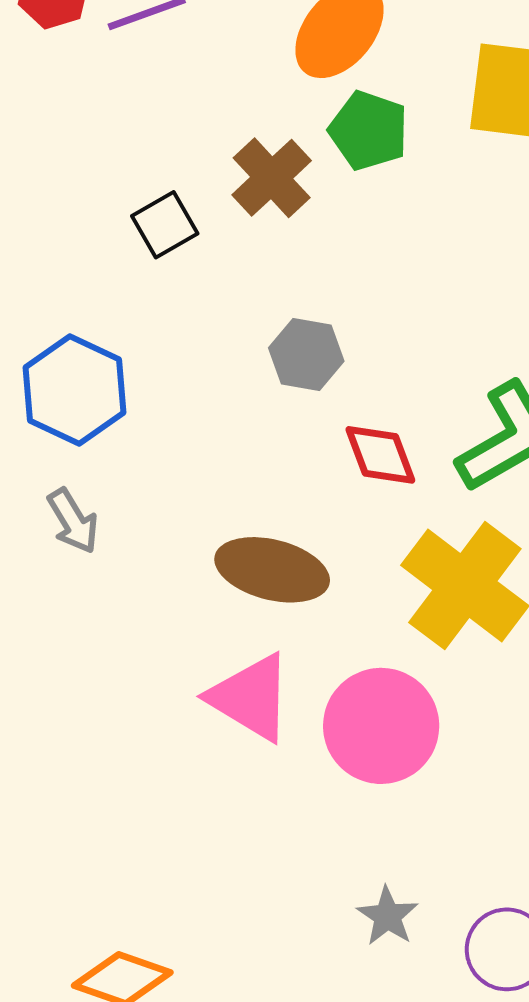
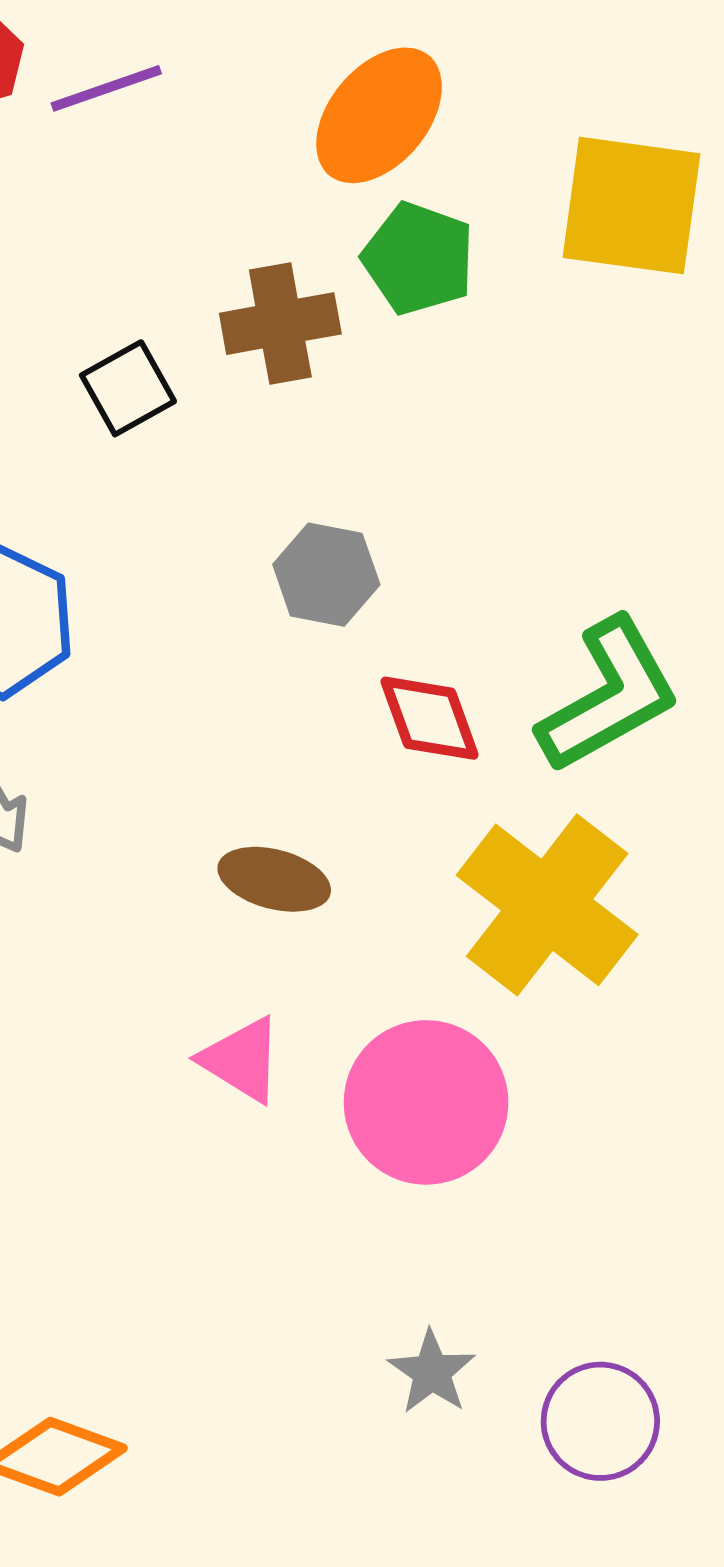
brown cross: (272, 178) -> (280, 324), turned 32
brown ellipse: (272, 570) -> (274, 879), size x0.7
pink triangle: (251, 697) -> (242, 1060), size x0.7

